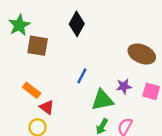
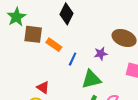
purple star: (124, 86) -> (101, 54), moved
orange rectangle: (32, 90) -> (54, 45), moved

